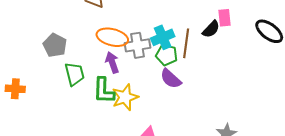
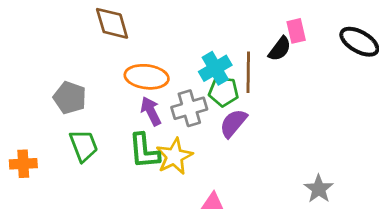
gray cross: (138, 45) -> (189, 108), moved
green trapezoid: (75, 74) -> (84, 146), moved
purple semicircle: (171, 79) -> (233, 123), turned 95

